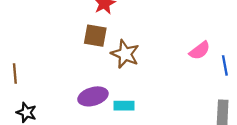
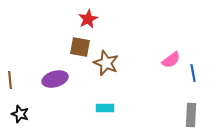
purple ellipse: (93, 96) -> (55, 79), moved

